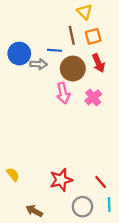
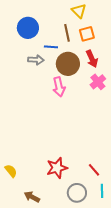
blue circle: (19, 54) -> (28, 28), moved
pink cross: (93, 97) -> (98, 82), moved
yellow semicircle: (13, 175) -> (11, 171), moved

